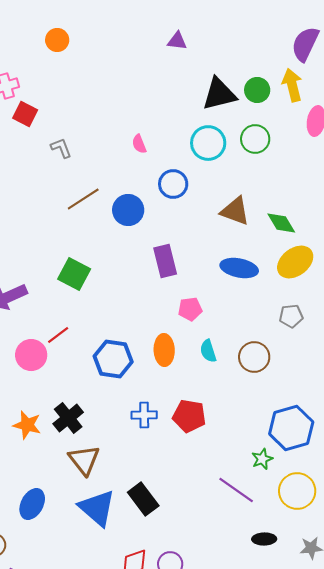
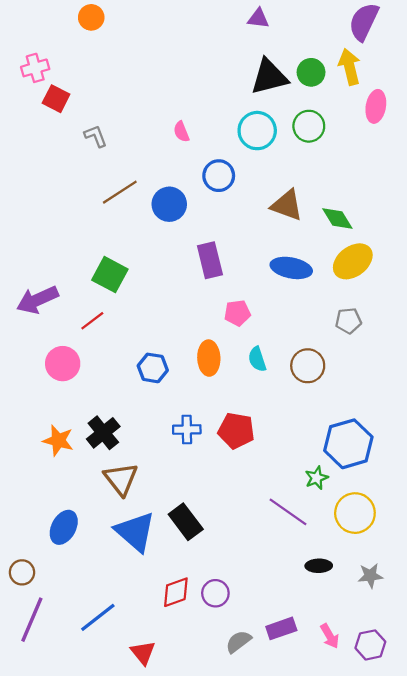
purple triangle: (177, 41) -> (258, 18), moved
red line: (58, 335) -> (92, 321), moved
blue hexagon: (113, 359) -> (153, 368), size x0.7

